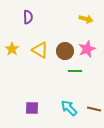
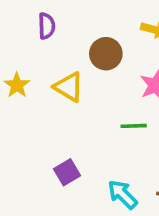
brown circle: (65, 51) -> (106, 54), moved
purple square: (32, 108) -> (67, 172), moved, turned -32

